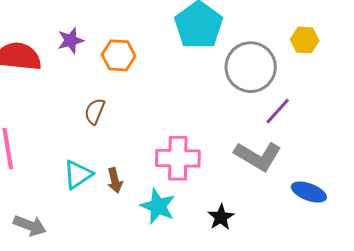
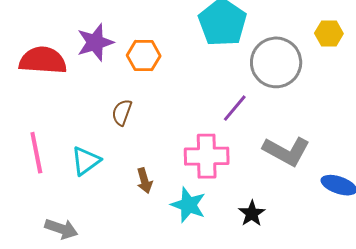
purple star: (71, 40) -> (95, 42), size x1.4
purple line: (278, 111) -> (235, 108), moved
cyan triangle: (78, 174) -> (86, 161), moved

